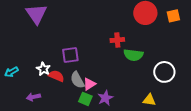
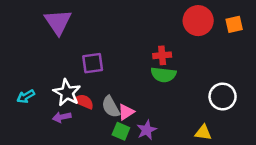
purple square: (70, 55) -> (93, 63), moved
green semicircle: (133, 55) -> (163, 75), moved
white star: (43, 69) -> (67, 93), size x1.5
purple arrow: (33, 97) -> (62, 117), moved

